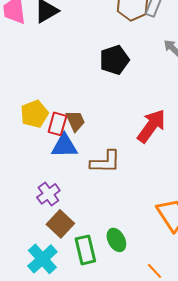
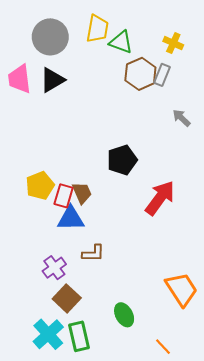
black pentagon: (114, 60) -> (122, 160), moved
brown L-shape: (105, 162) -> (93, 253), moved, size x0.7
green rectangle: (85, 250) -> (79, 336), moved

